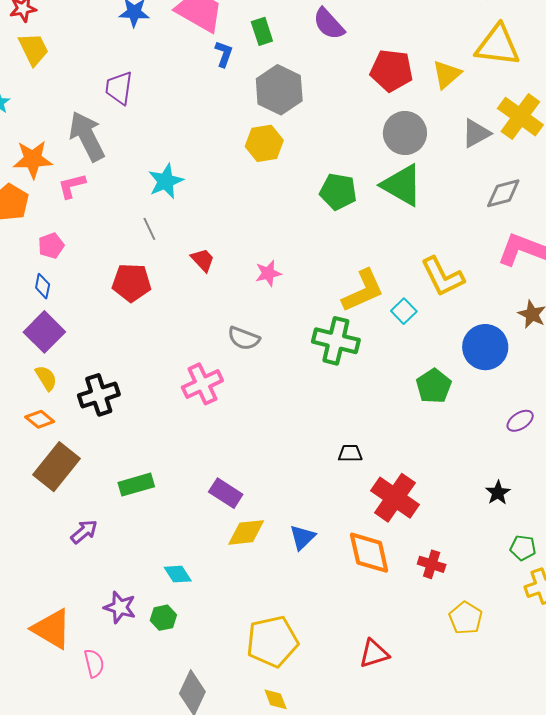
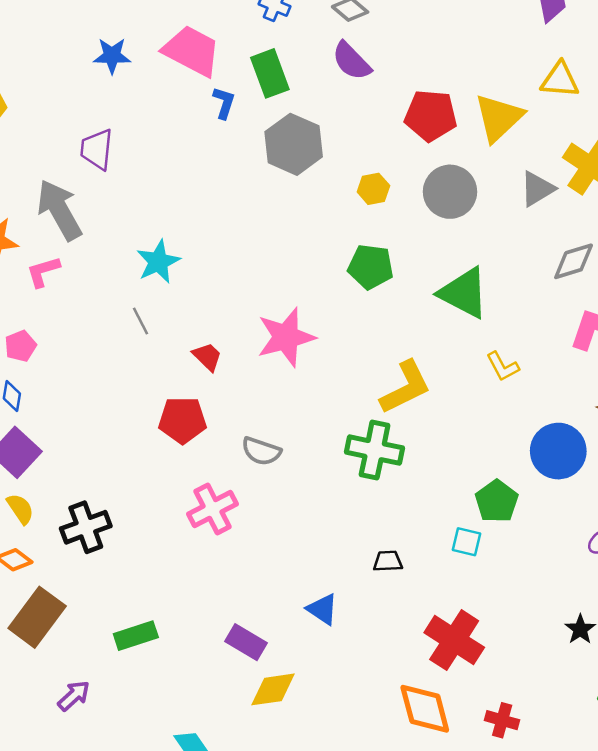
green rectangle: (262, 31) -> (270, 73), size x1.4
yellow triangle: (498, 45) -> (560, 80), size x0.7
yellow triangle: (447, 74) -> (499, 118), size x1.4
yellow hexagon: (264, 143) -> (373, 189), moved, size x0.7
green triangle: (402, 185) -> (464, 293), moved
pink star: (268, 273) -> (286, 337), moved, size x1.8
yellow L-shape: (443, 277) -> (503, 366), size x0.6
red pentagon: (132, 283) -> (182, 420), moved
cyan square: (404, 311) -> (466, 542), moved, turned -30
black trapezoid: (350, 453) -> (388, 561), moved
blue triangle: (302, 537) -> (322, 609), moved, turned -40

